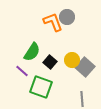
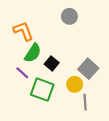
orange L-shape: (53, 22) -> (23, 31), moved
yellow circle: (72, 60) -> (75, 84), moved

